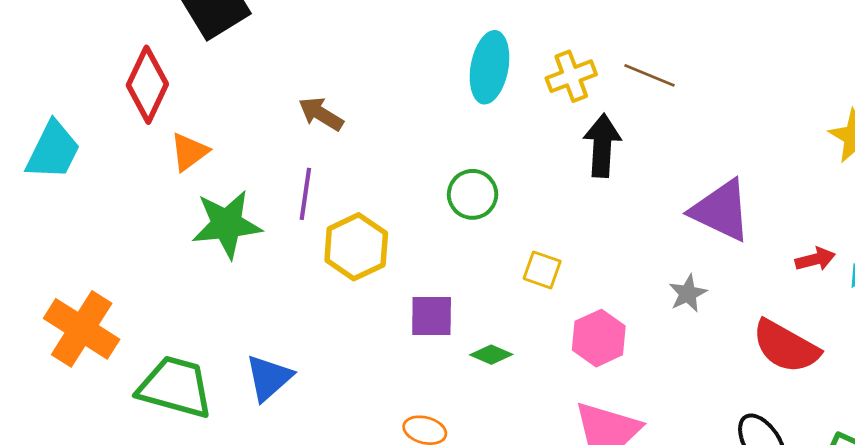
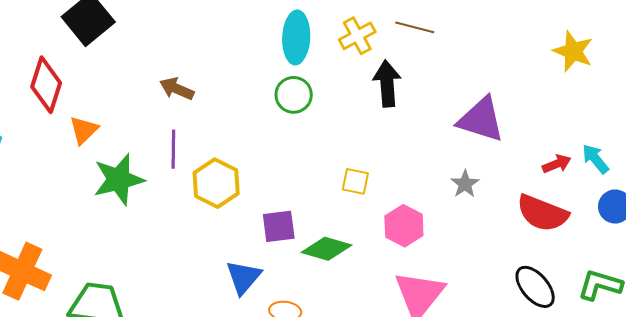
green circle: (473, 194) -> (294, 95), moved
red arrow: (815, 259) -> (557, 164), moved
green diamond: (491, 355) -> (327, 249), size x1.6
blue triangle: (269, 378) -> (243, 277), moved

